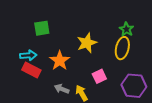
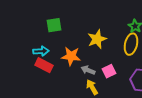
orange star: (60, 61) -> (71, 56), turned -30
gray arrow: (62, 89) -> (88, 70), moved

